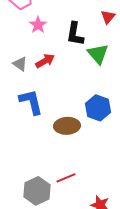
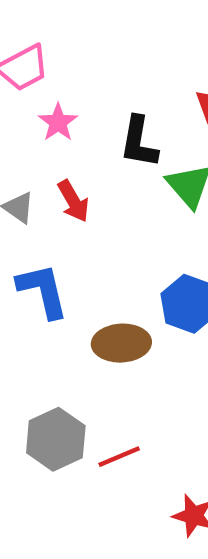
red arrow: (45, 61) -> (73, 201), turned 90
gray hexagon: (37, 191) -> (56, 439), moved

